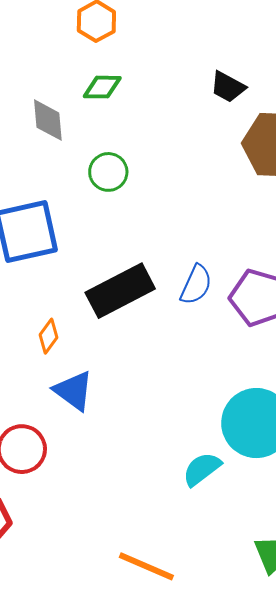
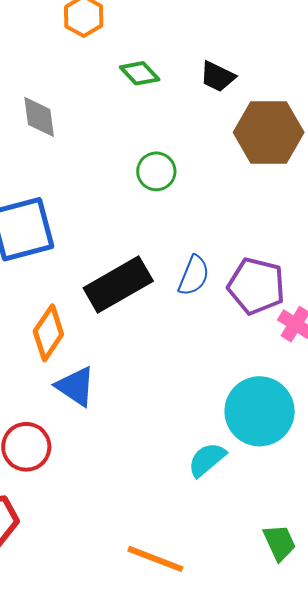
green diamond: (102, 87) -> (140, 73), moved, turned 48
green circle: (108, 172) -> (156, 171), moved
orange diamond: (49, 336) -> (48, 333), size x1.6

